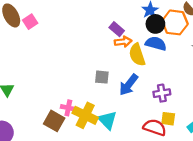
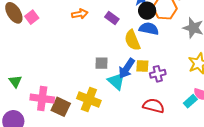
orange arrow: (123, 42) -> (80, 14), moved
pink cross: (68, 108) -> (42, 99), moved, size x1.6
yellow square: (168, 119) -> (142, 66), moved
cyan triangle: (107, 120) -> (116, 81), moved

